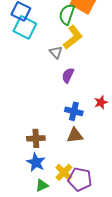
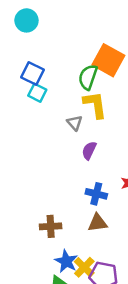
cyan square: (25, 27) -> (37, 93), size x0.7
yellow L-shape: (73, 37) -> (95, 105), turned -60
blue star: (36, 162) -> (66, 261), moved

